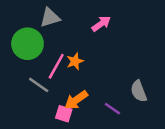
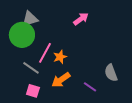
gray triangle: (50, 17) -> (30, 19), moved
orange star: (75, 61) -> (60, 57), moved
pink square: (64, 114) -> (33, 91), moved

